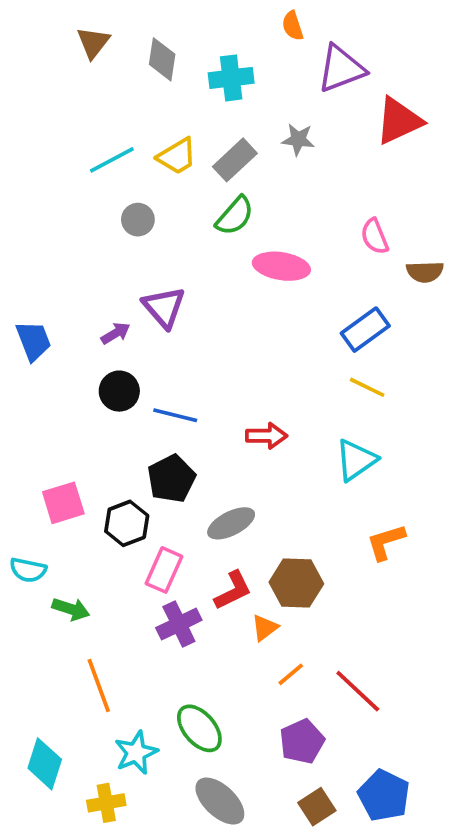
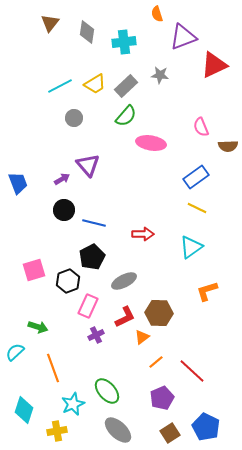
cyan semicircle: (28, 570) -> (15, 352), moved, turned 126
purple cross: (179, 624) -> (96, 335), size x0.7

